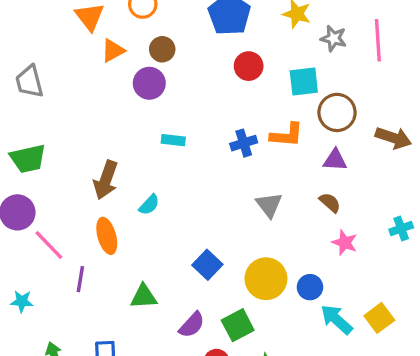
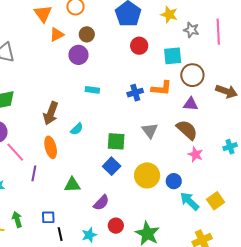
brown semicircle: (330, 203) -> (187, 130), size x1.6
green square: (238, 325) -> (116, 141), moved, turned 30

